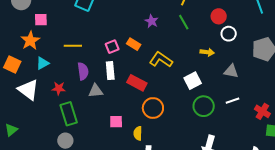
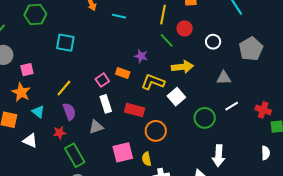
red circle: (219, 16) -> (185, 28), moved
purple star: (152, 21) -> (141, 56), moved
yellow line: (73, 46) -> (64, 88), turned -36
yellow arrow: (207, 52) -> (182, 67), moved, size x1.5
cyan triangle: (43, 63) -> (38, 112), turned -40
purple semicircle: (83, 71) -> (69, 112), moved
white square: (193, 81) -> (176, 97), moved
white triangle: (28, 90) -> (30, 141), size x0.7
pink square: (116, 122) -> (123, 152), size x1.5

